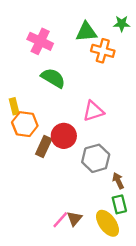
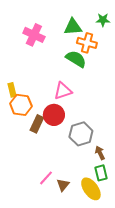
green semicircle: (53, 78) -> (76, 59), moved
pink triangle: (93, 111) -> (63, 91), moved
pink line: (60, 220) -> (46, 178), moved

